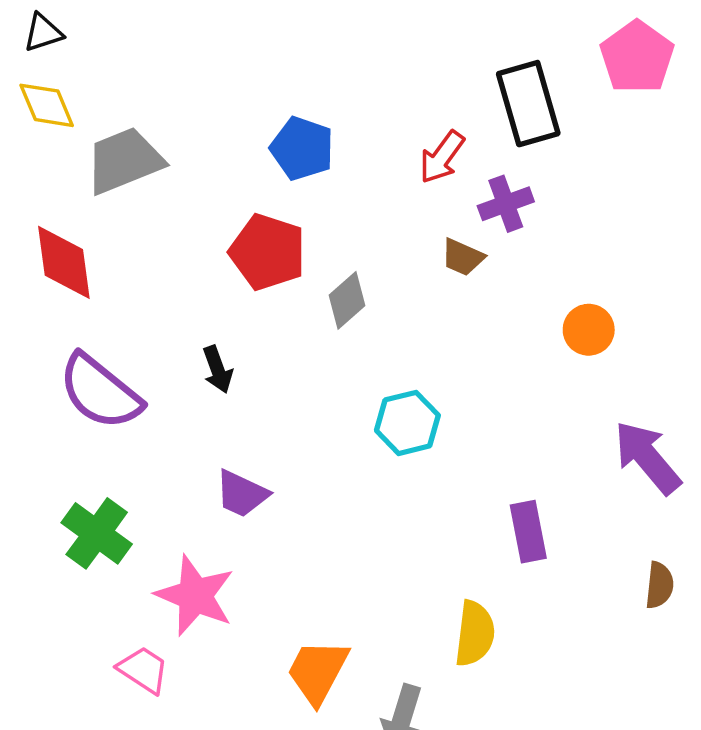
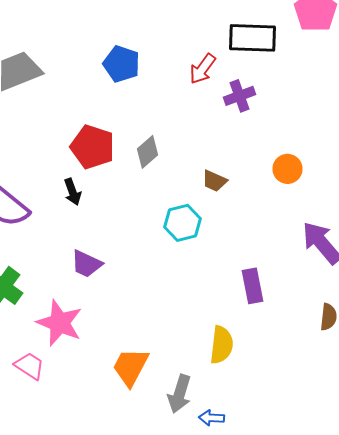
black rectangle: (528, 104) -> (252, 38), turned -72
red pentagon: (268, 252) -> (92, 147), moved
brown trapezoid: (463, 257) -> (214, 181), moved

